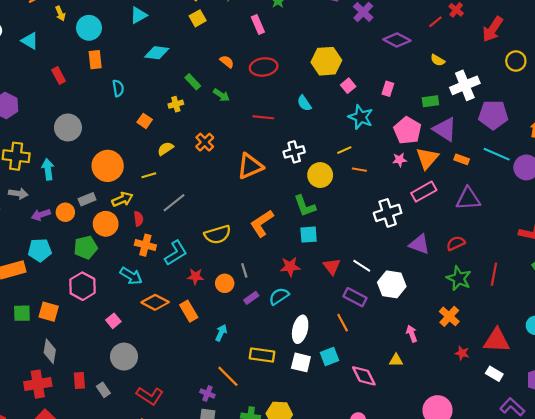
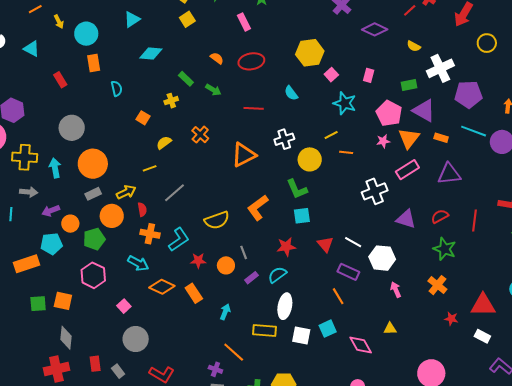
orange circle: (108, 166) -> (93, 164), moved
orange circle: (65, 212) -> (70, 224), moved
red line: (494, 274) -> (475, 220), moved
white ellipse: (300, 329) -> (285, 306), moved
pink arrow: (412, 334) -> (396, 290), moved

